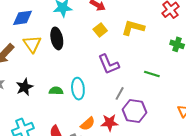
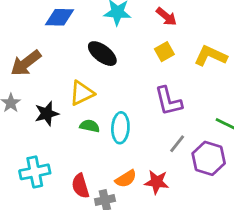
black ellipse: (57, 38) -> (102, 54), turned -50
yellow triangle: (32, 44) -> (82, 93), moved, turned 30
purple hexagon: (135, 111) -> (209, 158), moved

